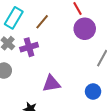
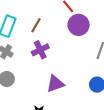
purple cross: (29, 47) -> (40, 50), moved

